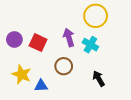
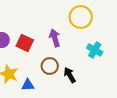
cyan cross: (90, 45) -> (95, 50), moved
black arrow: (99, 79) -> (70, 75), moved

